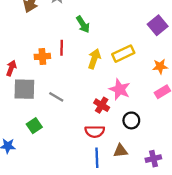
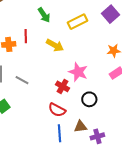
yellow rectangle: (123, 54) -> (78, 22), moved
yellow arrow: (94, 59) -> (55, 45), turned 102
red semicircle: (95, 131) -> (57, 110), turned 30
purple cross: (153, 159) -> (97, 136), moved

